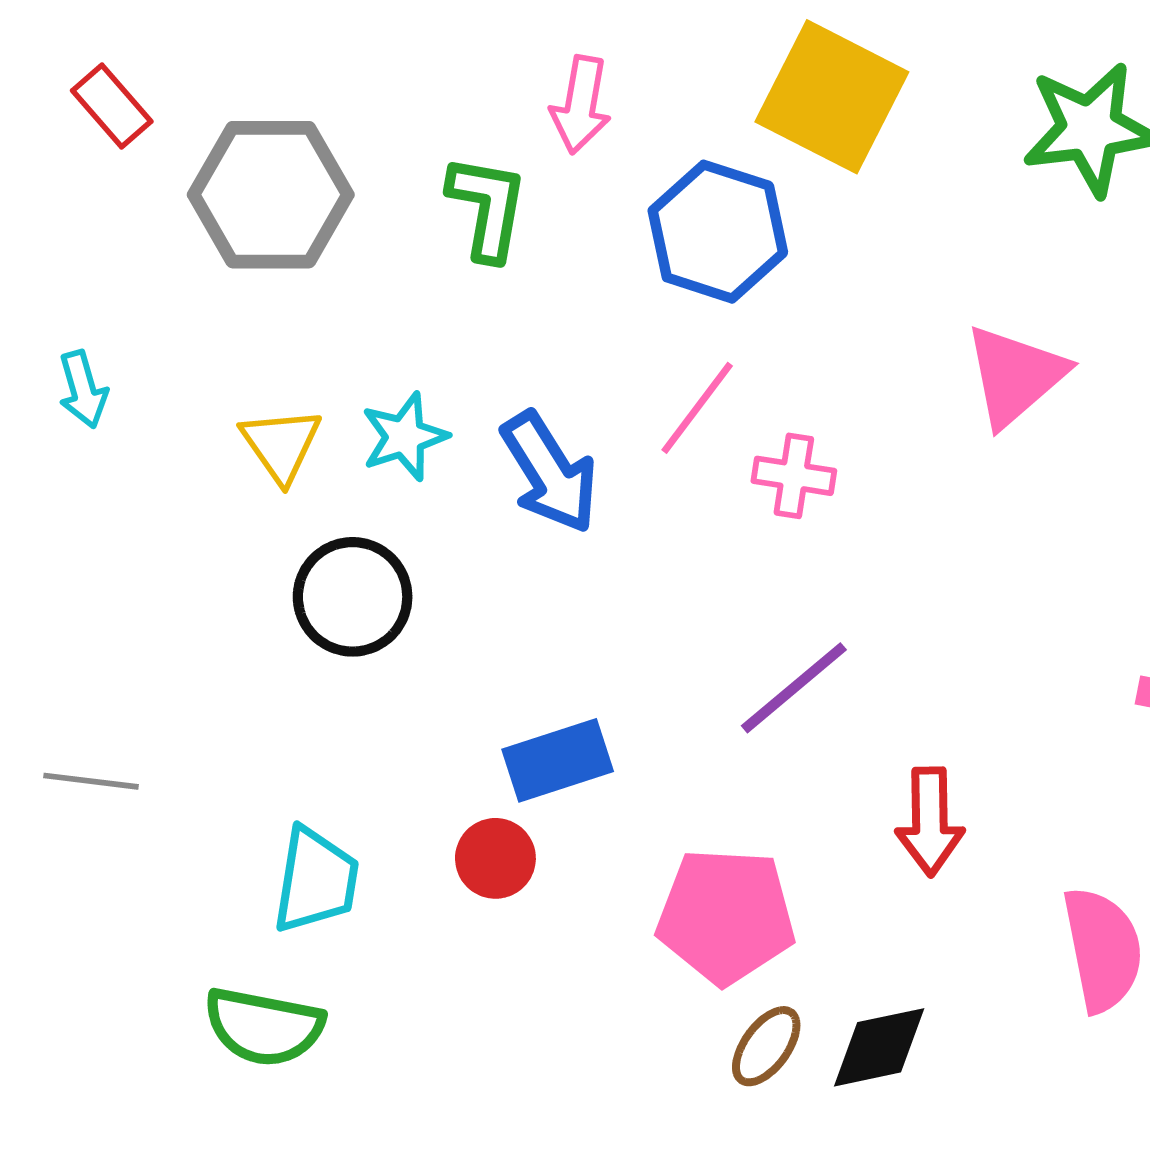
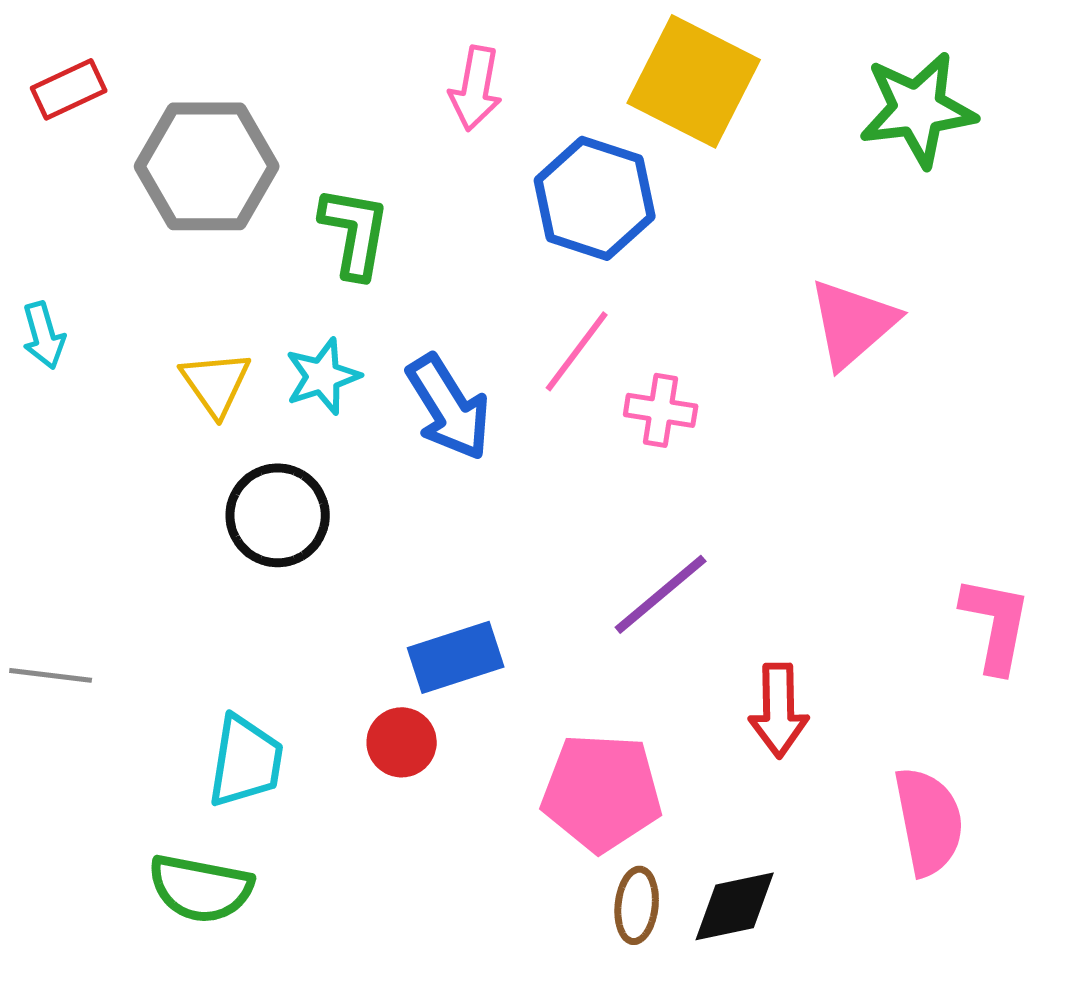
red rectangle: (112, 106) -> (69, 89), turned -74
green L-shape: (487, 207) -> (355, 232), moved
brown ellipse: (766, 1046) -> (637, 905), turned -30

